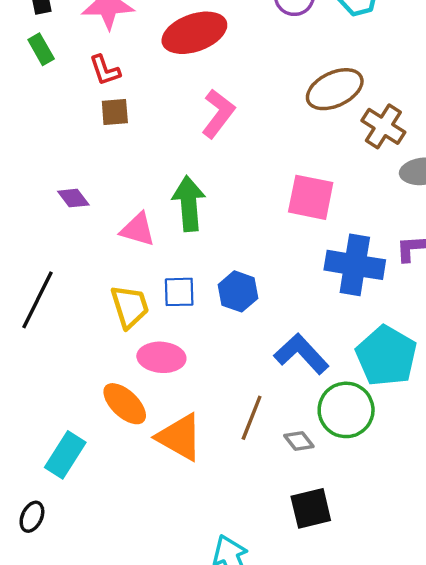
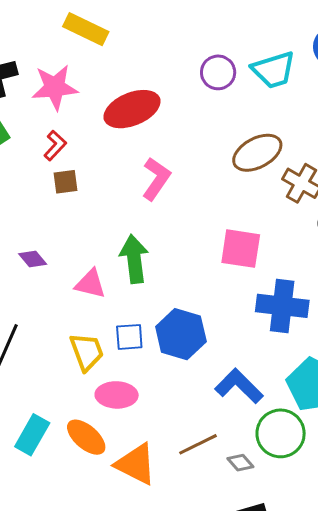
red L-shape: (105, 70) -> (55, 146), turned -116
blue hexagon: (238, 291) -> (181, 334), size x1.4
brown line: (252, 418) -> (198, 444), turned 45
cyan rectangle: (65, 455) -> (32, 435), moved

